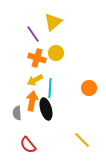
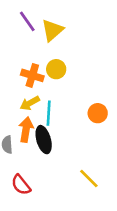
purple line: (33, 34) -> (27, 21), moved

